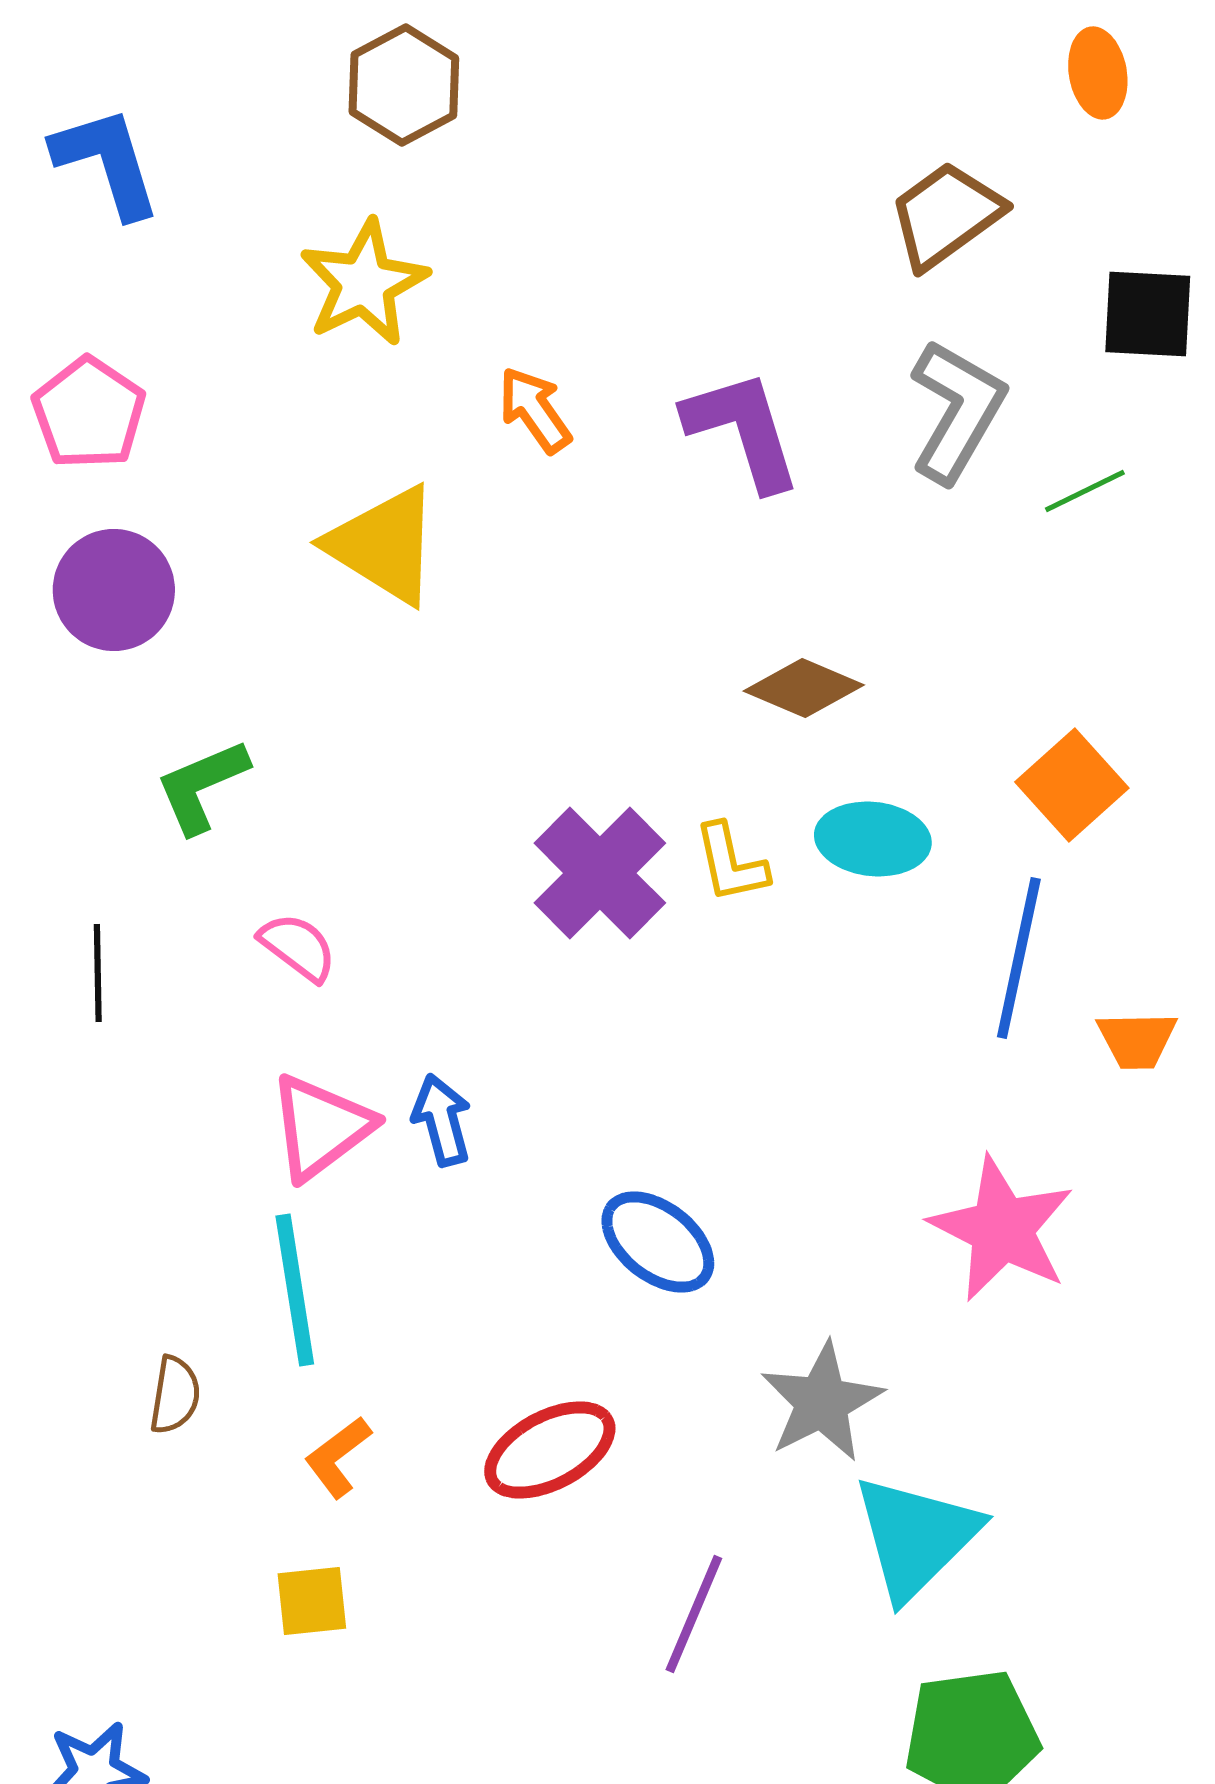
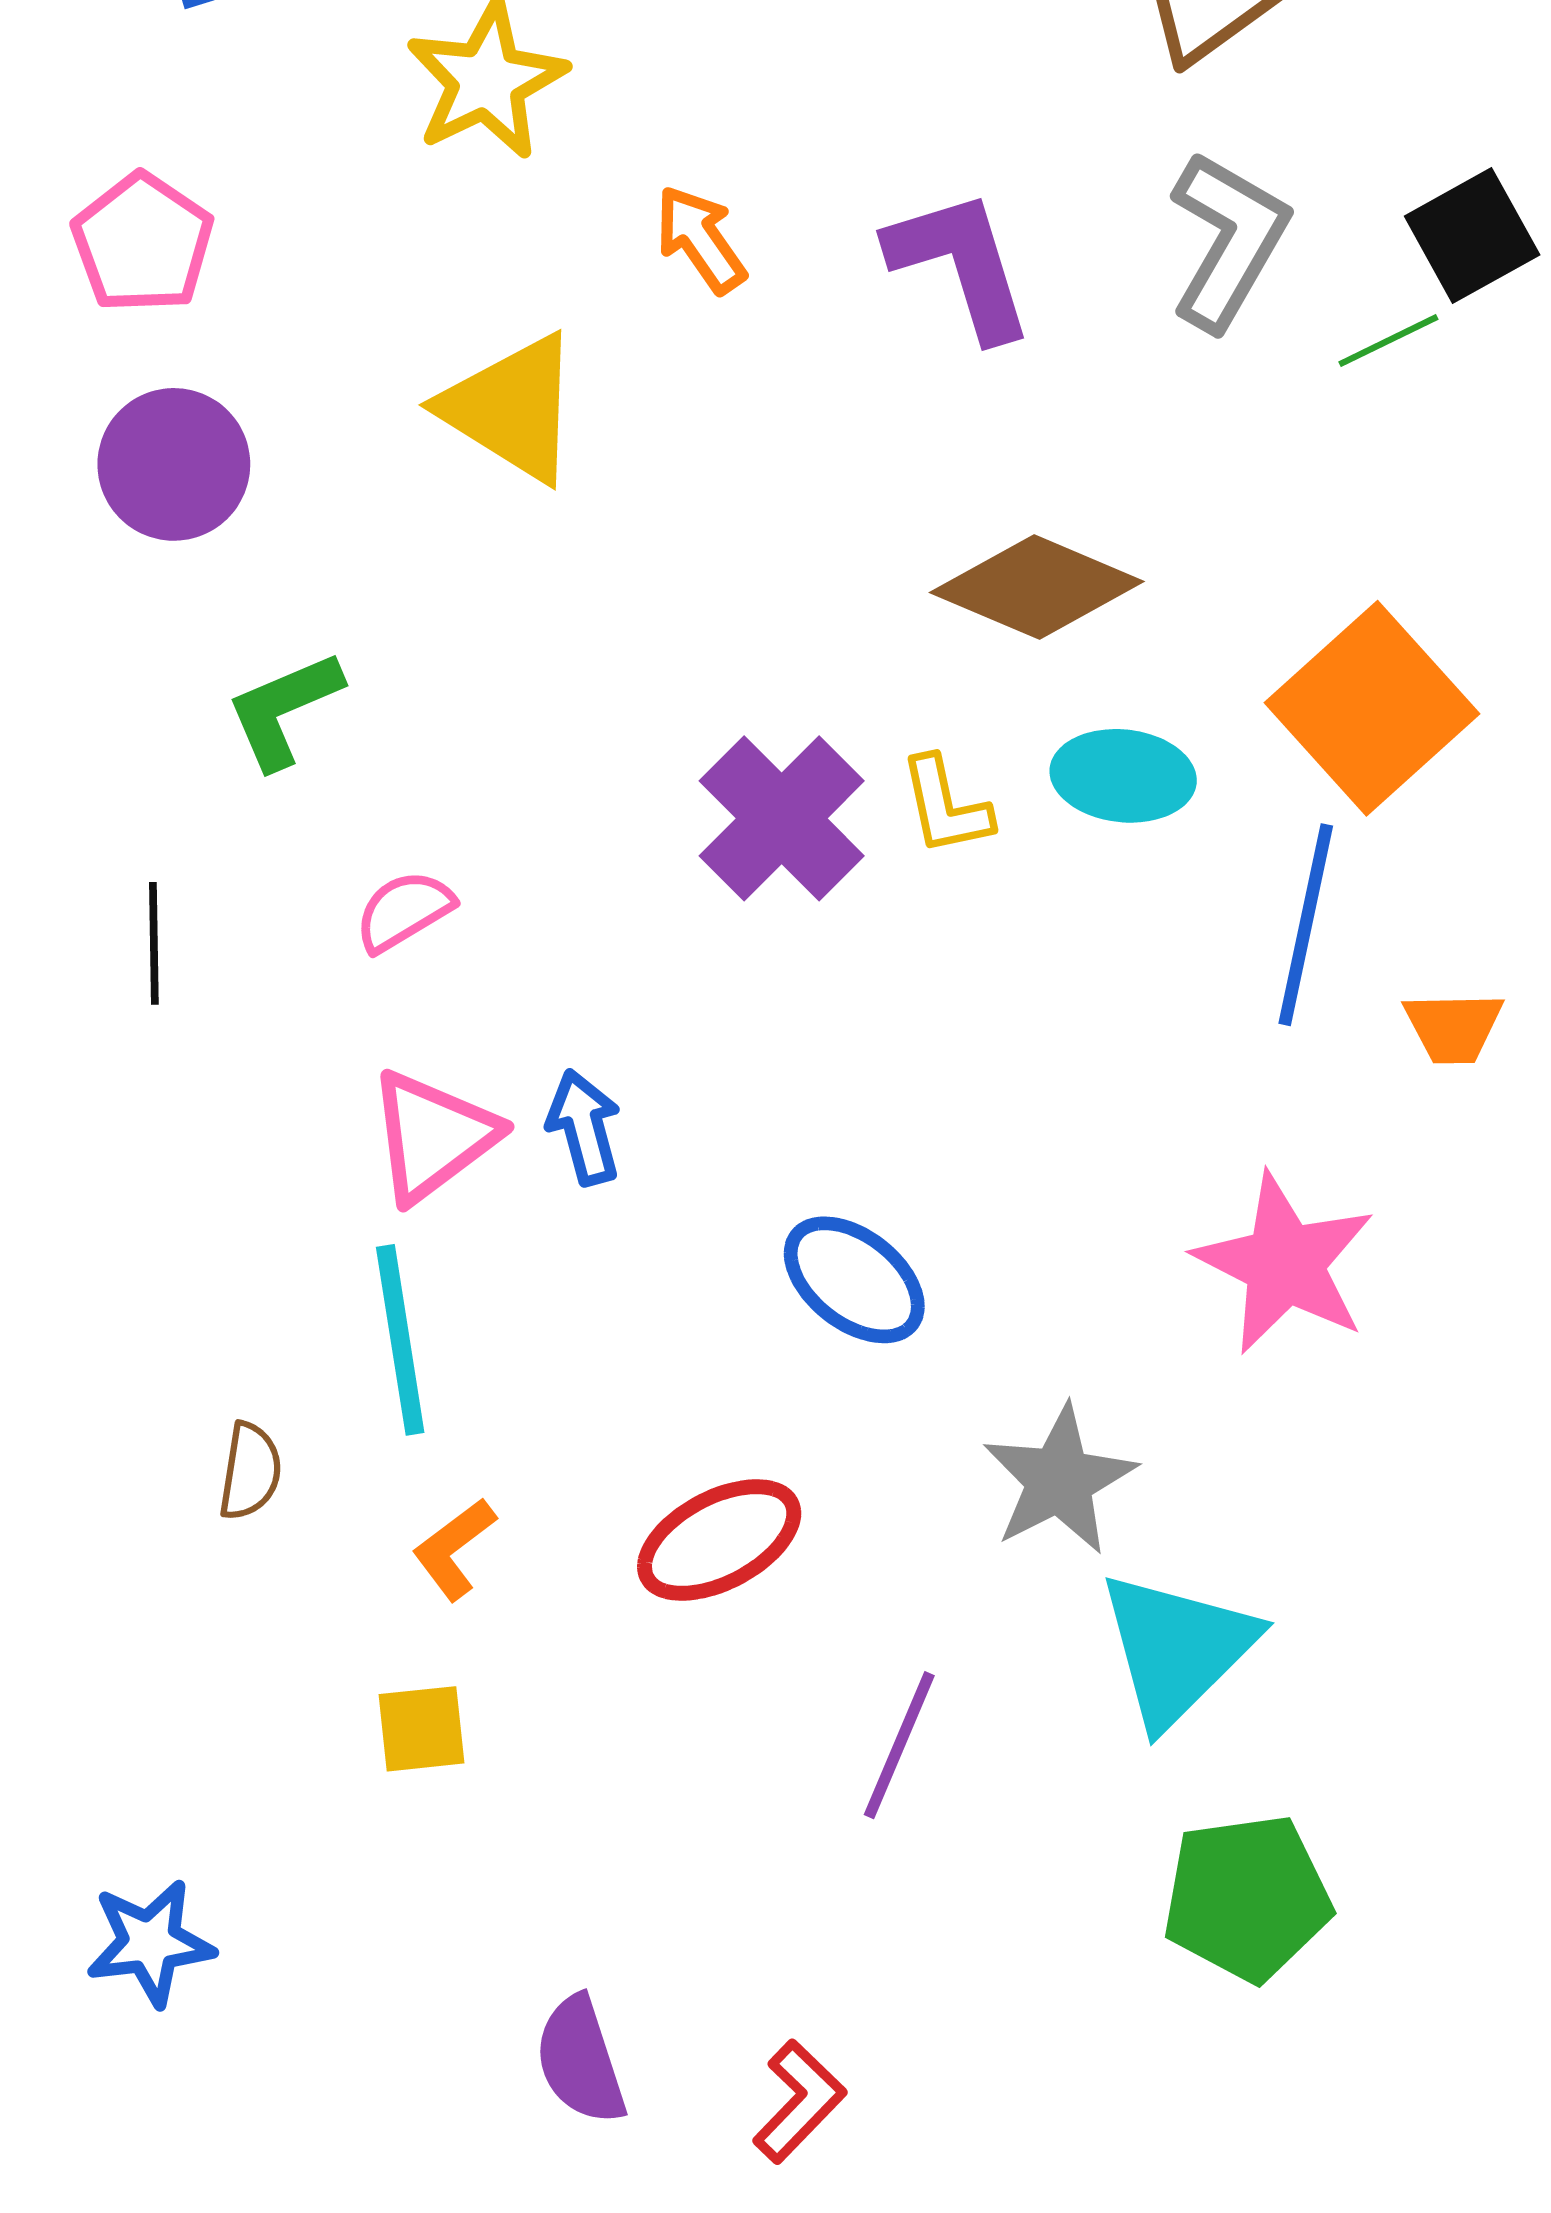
black square: (1148, 314) -> (1472, 236), moved, turned -32
brown diamond: (804, 688) -> (1037, 587), size x1.4
orange square: (1072, 785) -> (1372, 708), size x1.5
pink semicircle: (298, 947) -> (404, 911), turned -68

